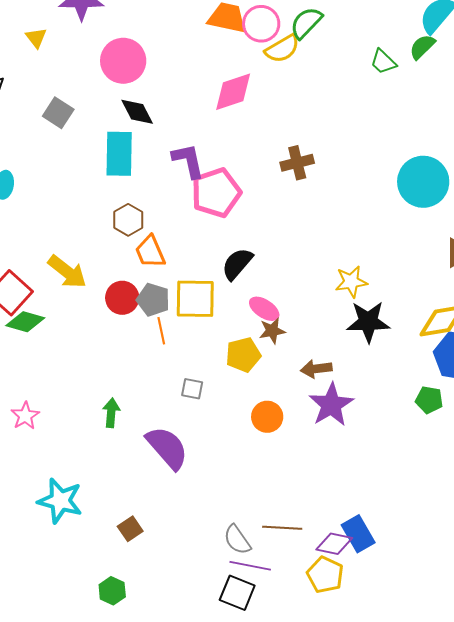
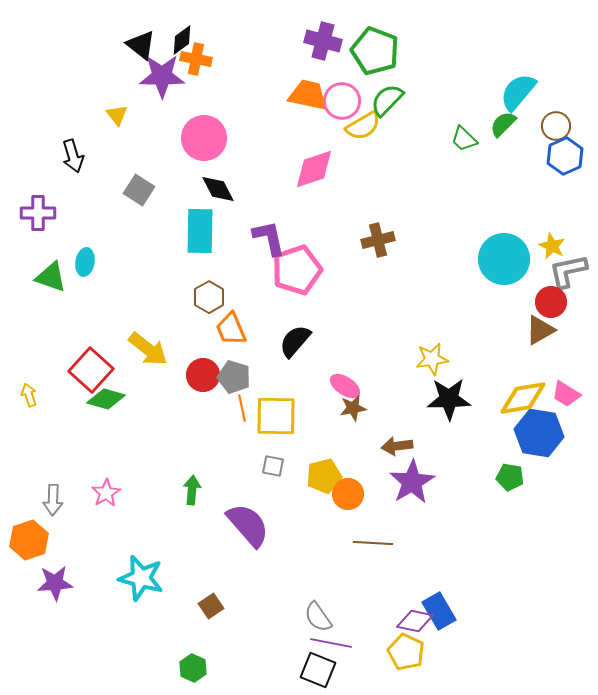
black semicircle: (237, 264) -> (295, 341), moved
yellow square: (195, 299) -> (276, 416), moved
yellow pentagon: (243, 355) -> (324, 476), moved
brown line: (282, 528) -> (373, 543), moved

